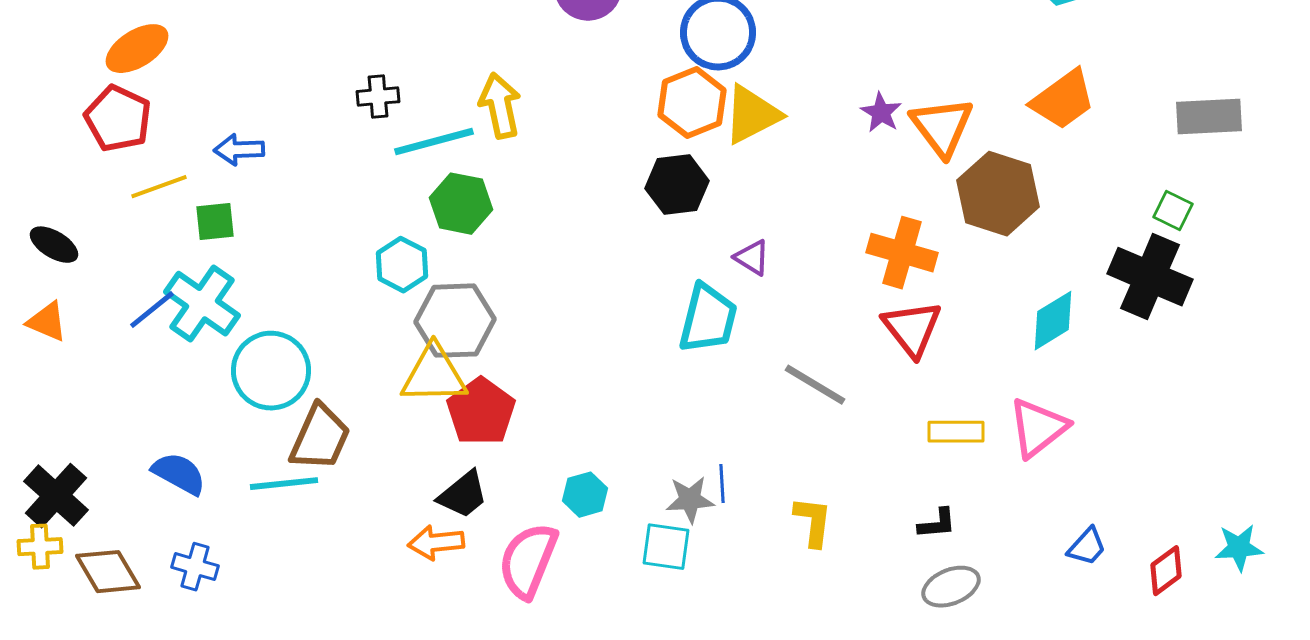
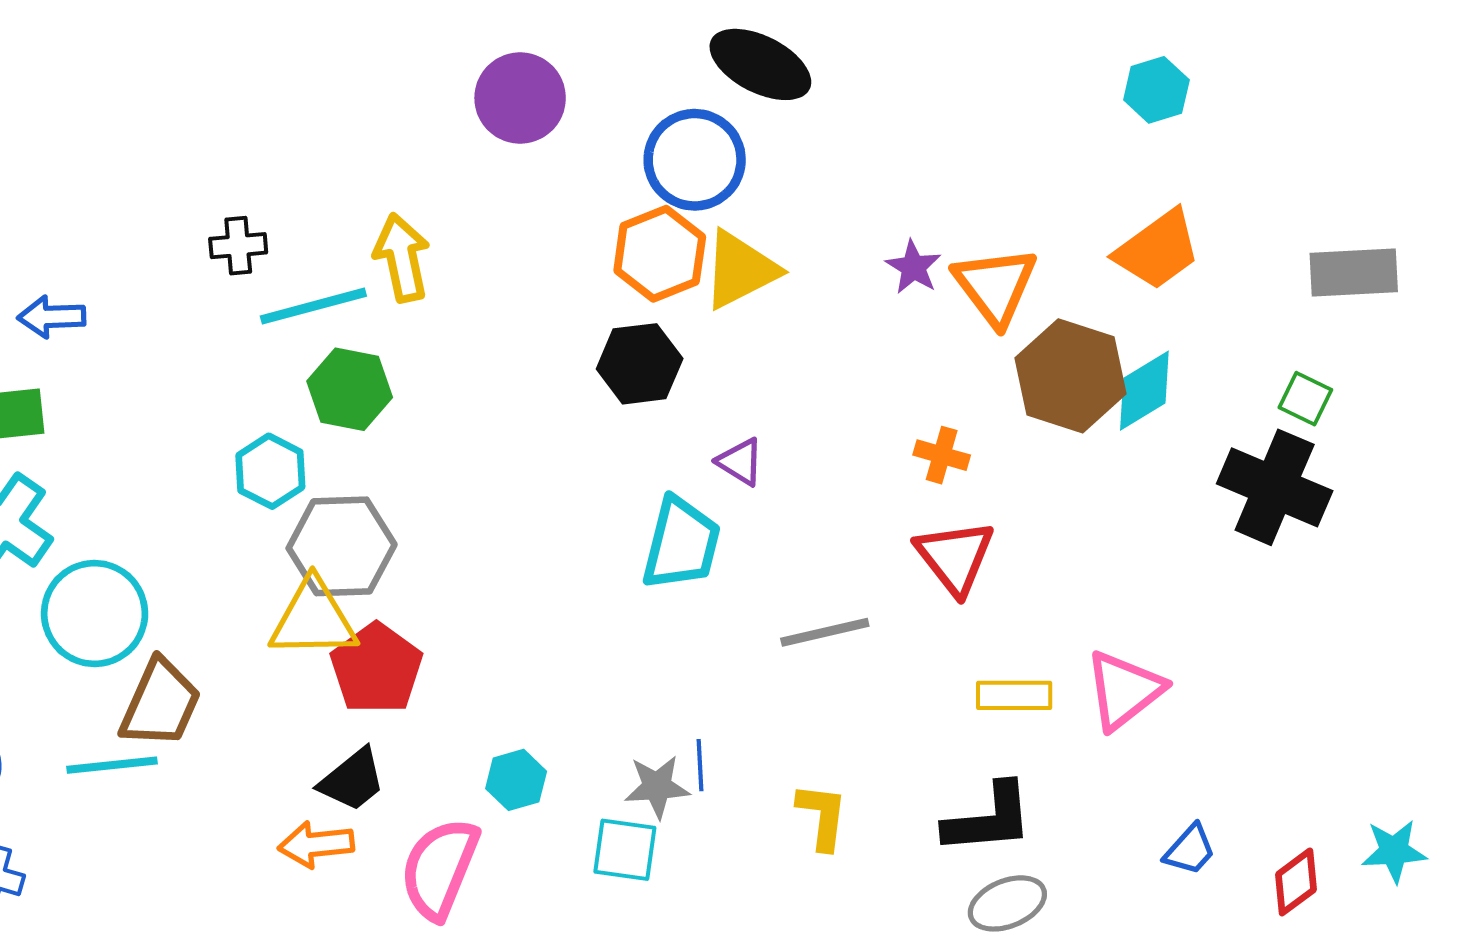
orange cross: (902, 253) -> (942, 455), size x0.6
cyan diamond: (1053, 321) -> (1144, 391), moved
gray line: (815, 385) -> (825, 632), turned -44
black L-shape: (937, 524) -> (989, 819), size x1.8

